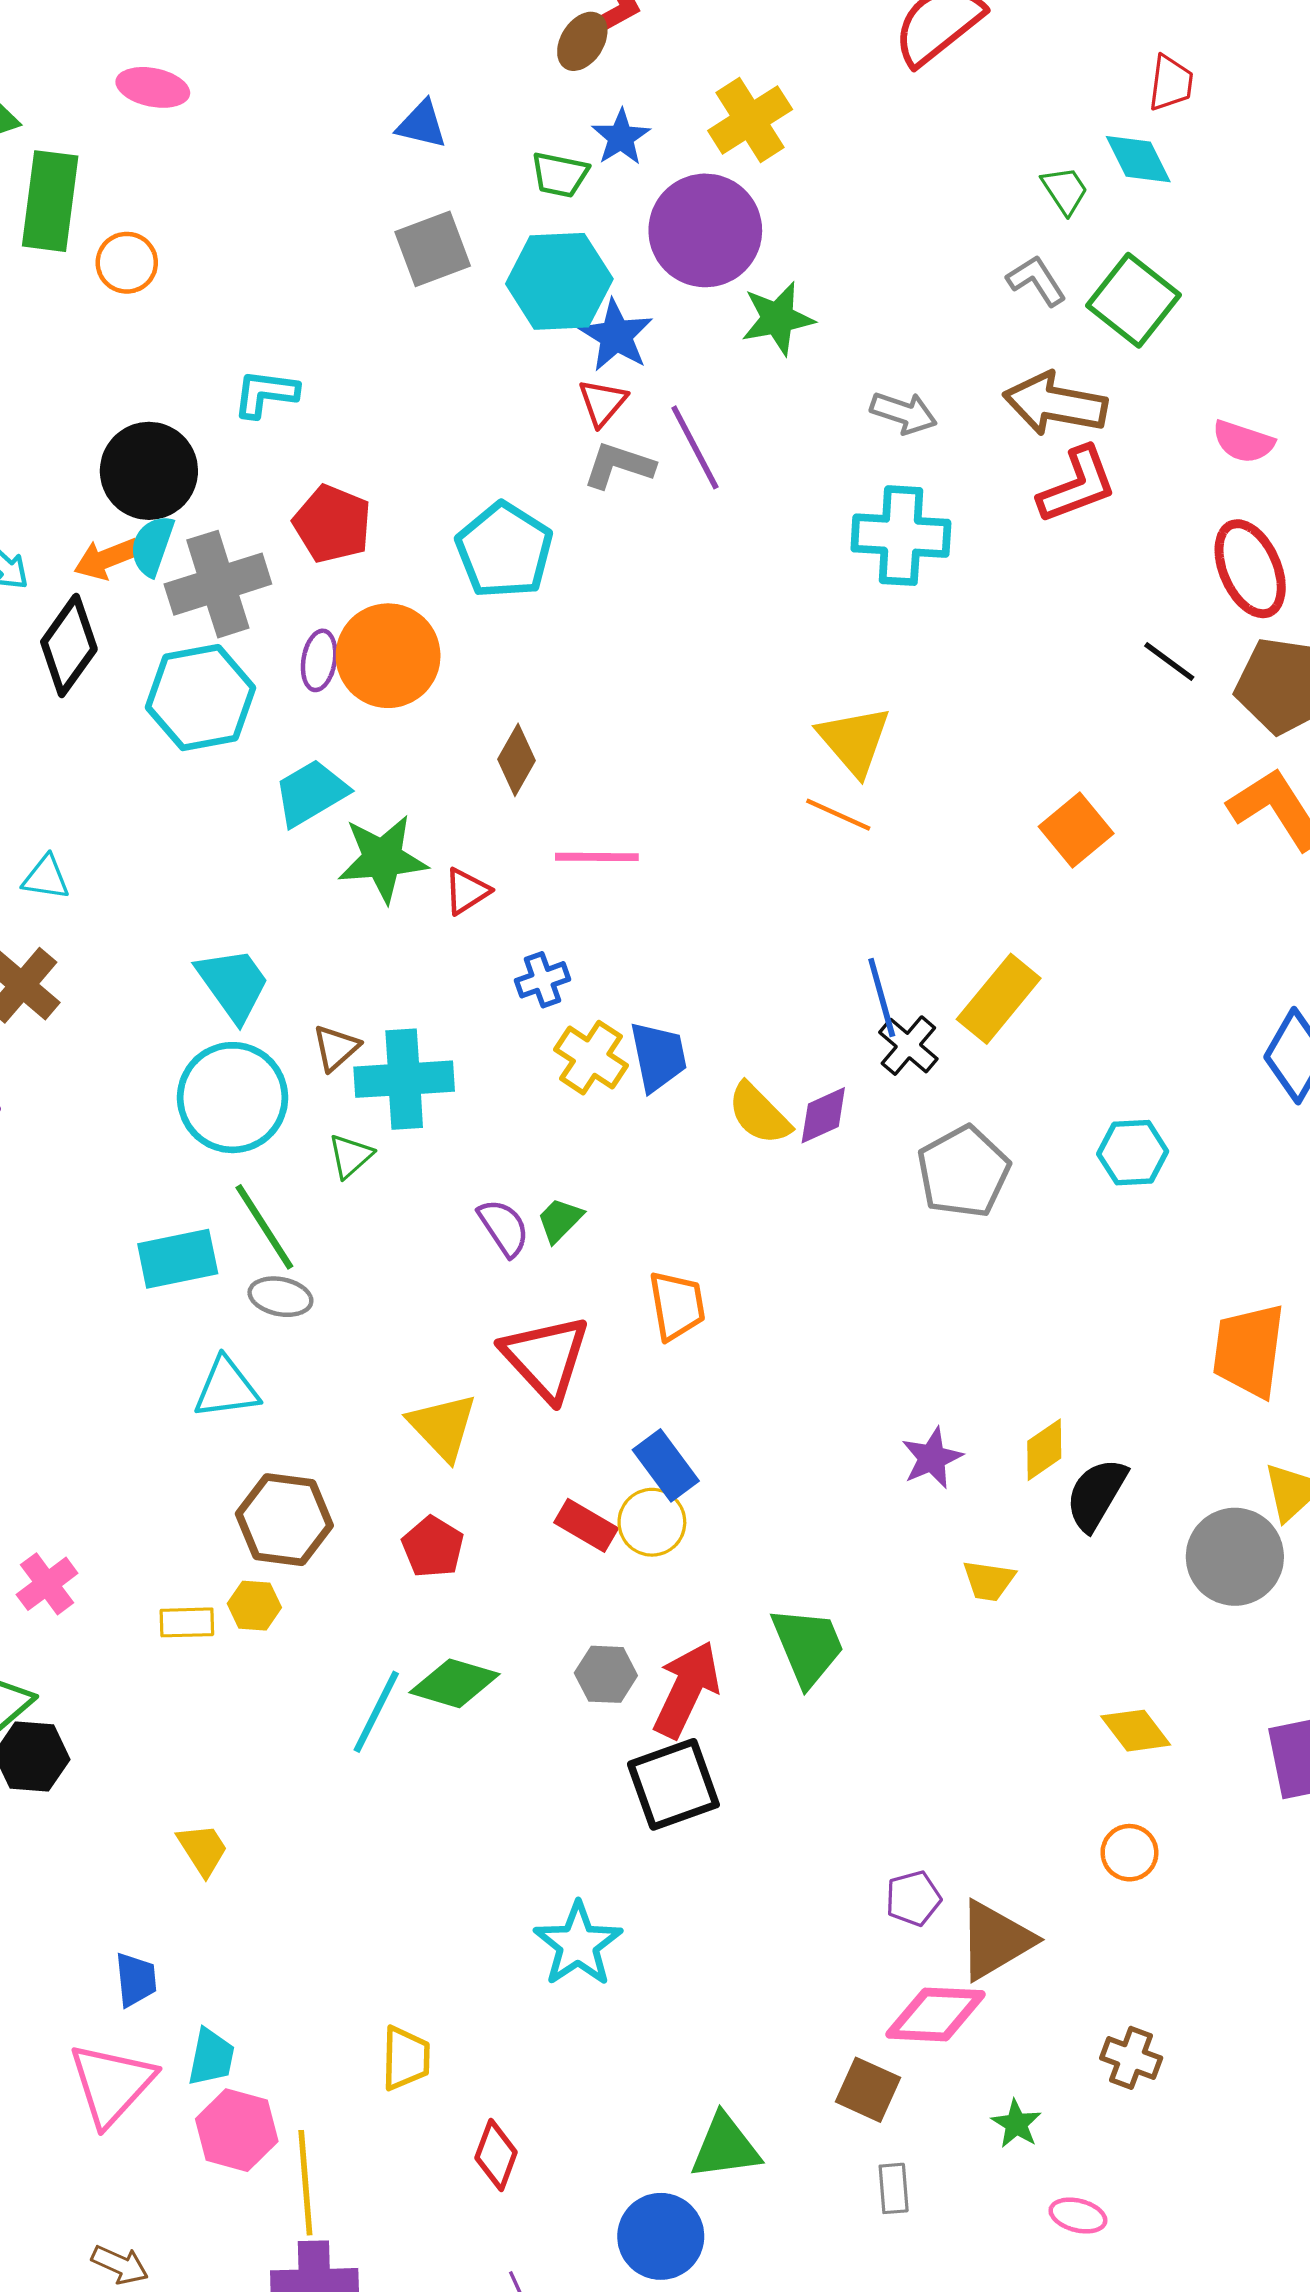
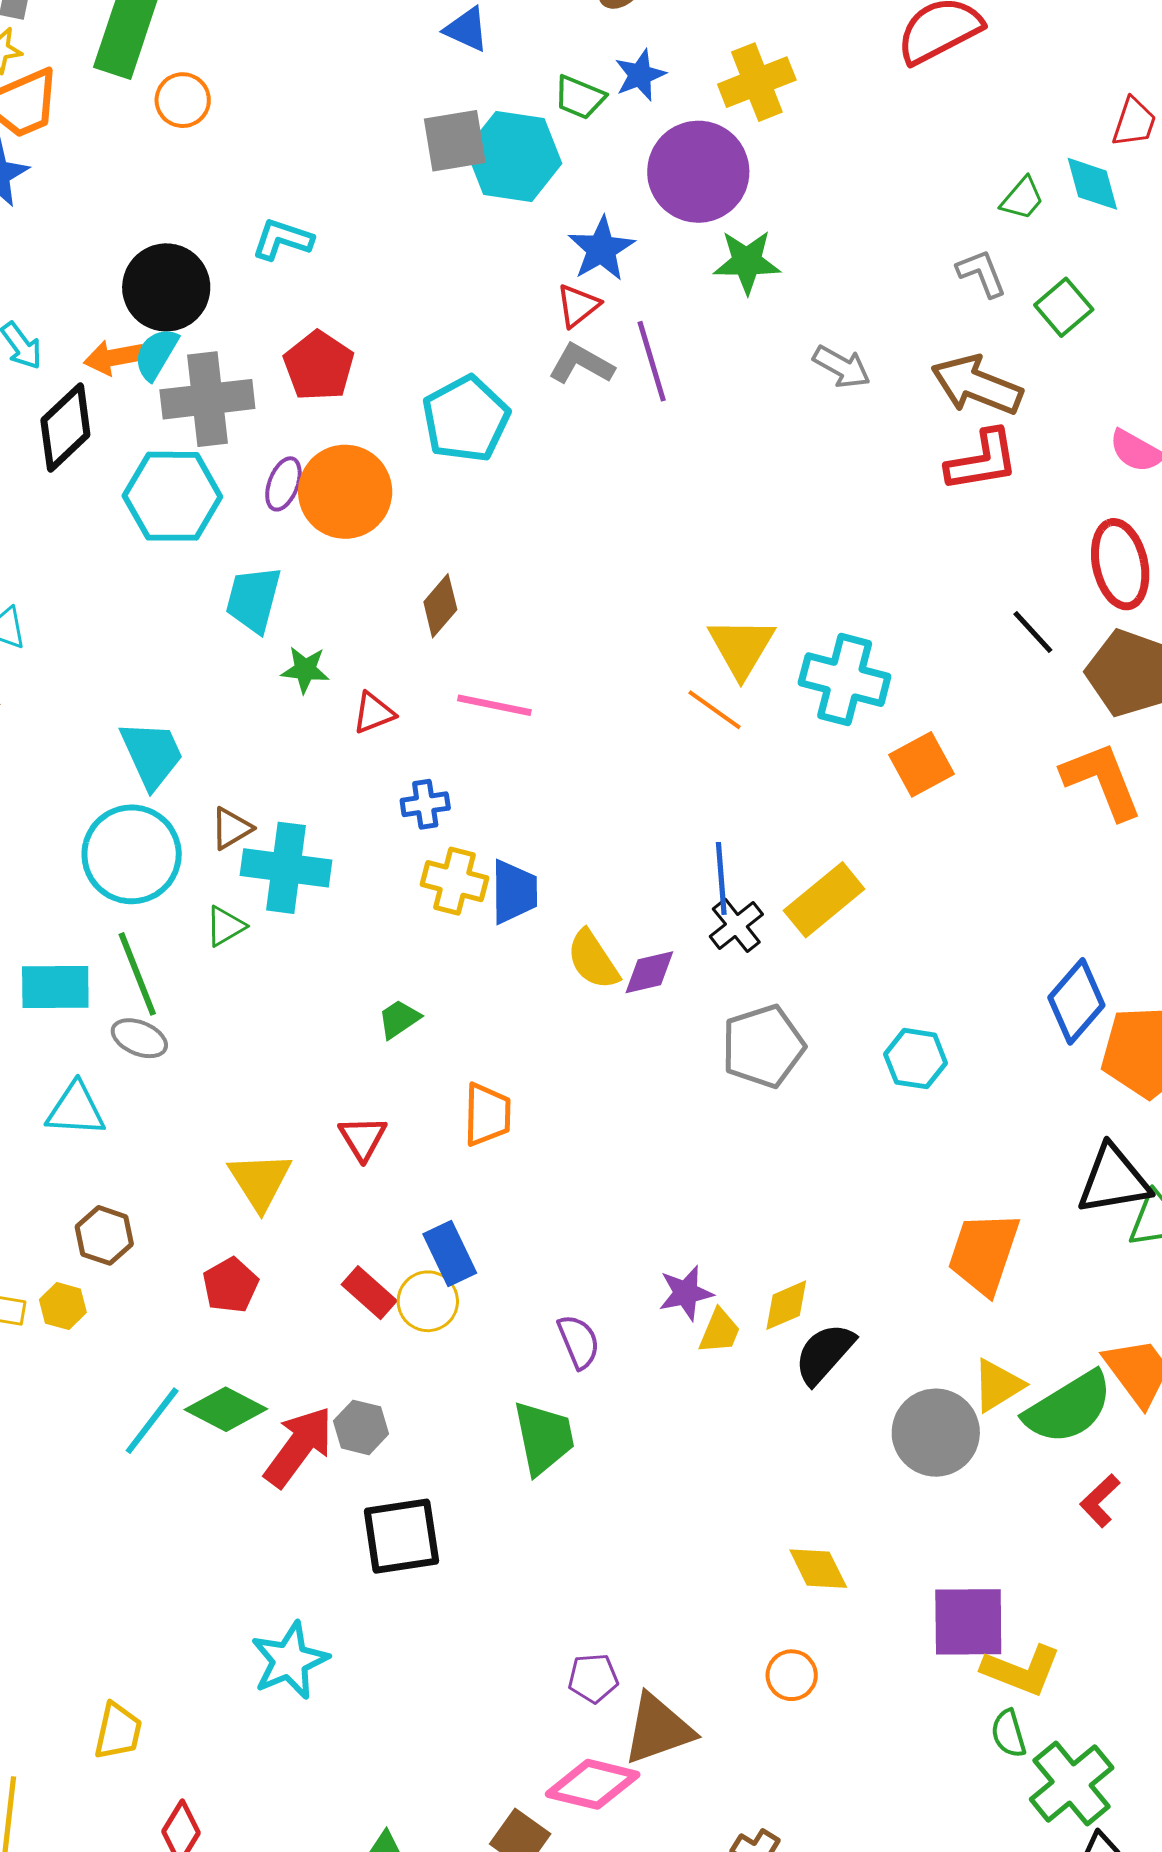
green trapezoid: (1065, 190) -> (1022, 199), turned 63
cyan hexagon: (559, 281) -> (514, 156), moved
green square: (1133, 300) -> (1064, 307), size x0.7
cyan cross: (901, 536) -> (845, 680), moved
cyan trapezoid: (311, 793) -> (253, 599), turned -56
green star: (383, 859) -> (305, 670), size x0.6
yellow cross: (591, 1058) -> (455, 881), turned -30
purple semicircle: (504, 1228) -> (579, 1342), moved
red triangle: (546, 1358) -> (363, 1138), size x0.6
brown hexagon: (284, 1520) -> (104, 1235), size x0.7
yellow trapezoid: (989, 1581) -> (720, 1331), moved, turned -87
red arrow: (687, 1689) -> (299, 1447), moved

